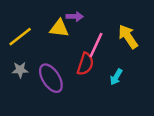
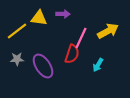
yellow triangle: (59, 28) -> (39, 18), moved
yellow arrow: (128, 37) -> (108, 31), turned 95

